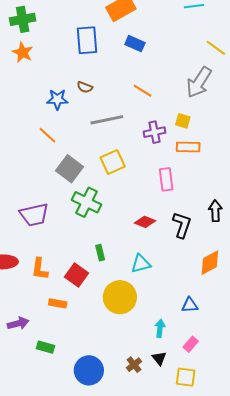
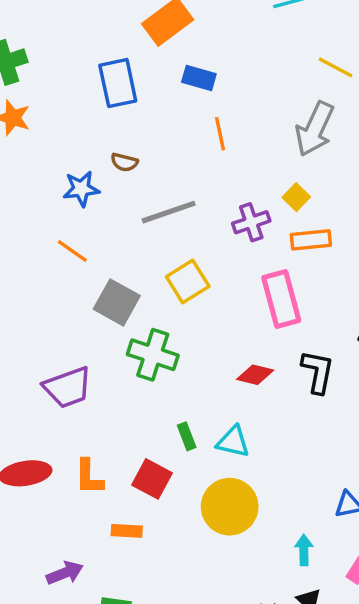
orange line: (143, 91) -> (220, 134), moved, turned 54
yellow square: (183, 121) -> (296, 197), turned 35
pink rectangle: (166, 179) -> (281, 299), size x1.4
cyan triangle: (141, 264) -> (233, 442), moved, turned 35

